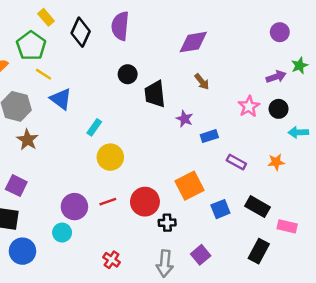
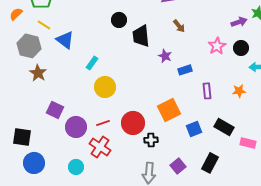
yellow line: (44, 74) -> (44, 25), moved
purple rectangle: (236, 162) -> (207, 91), turned 56
purple square: (16, 186) -> (55, 110), moved
cyan circle: (62, 233) -> (76, 167), moved
black rectangle: (259, 251) -> (210, 163), moved
red cross: (112, 260) -> (100, 147), moved, size x1.5

